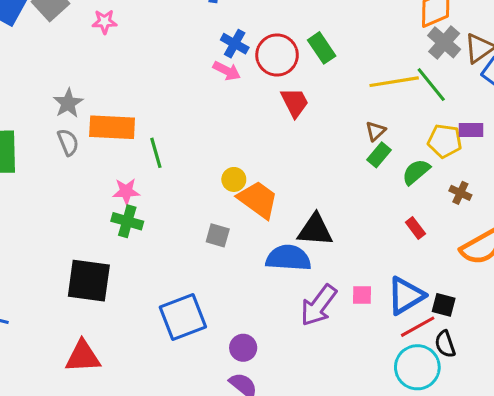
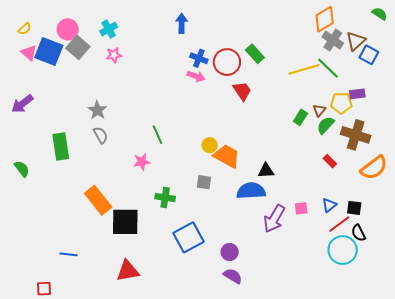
orange rectangle: (112, 127) -> (98, 200), moved, turned 56
brown triangle: (376, 131) -> (319, 110), moved
brown cross: (460, 193) -> (356, 135), size x2.0
green cross: (127, 221) -> (165, 198), moved
black triangle: (315, 230) -> (266, 171), size x0.7
blue triangle: (406, 296) -> (329, 205), size x0.6

